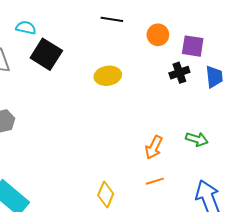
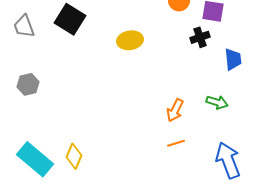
blue trapezoid: (214, 77) -> (233, 59), moved
yellow diamond: (106, 194) -> (74, 156), moved

